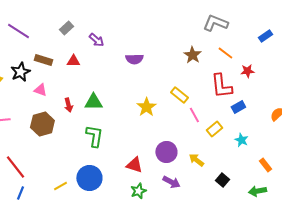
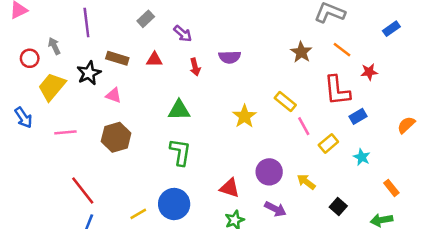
purple line: (18, 31) -> (86, 22), turned 50
red arrow: (68, 105) -> (195, 67), moved

